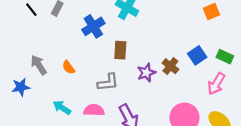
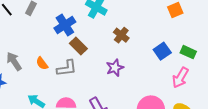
brown rectangle: (120, 50) -> (78, 46), moved, turned -48
brown cross: (170, 66) -> (121, 35), moved
gray L-shape: (108, 82) -> (67, 68), moved

